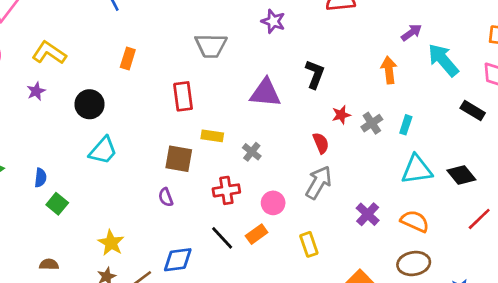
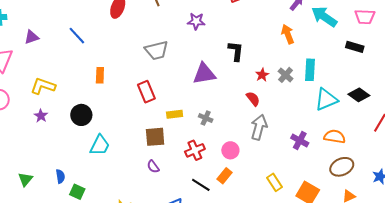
cyan rectangle: (406, 125) -> (310, 70), size x1.5
yellow rectangle: (309, 244) -> (274, 182), moved

